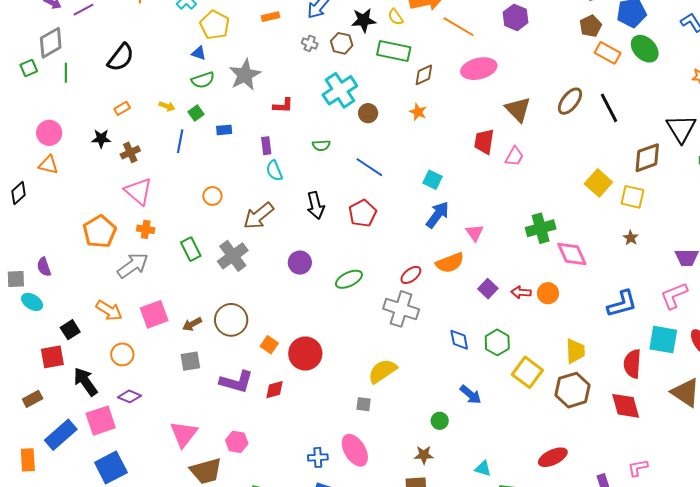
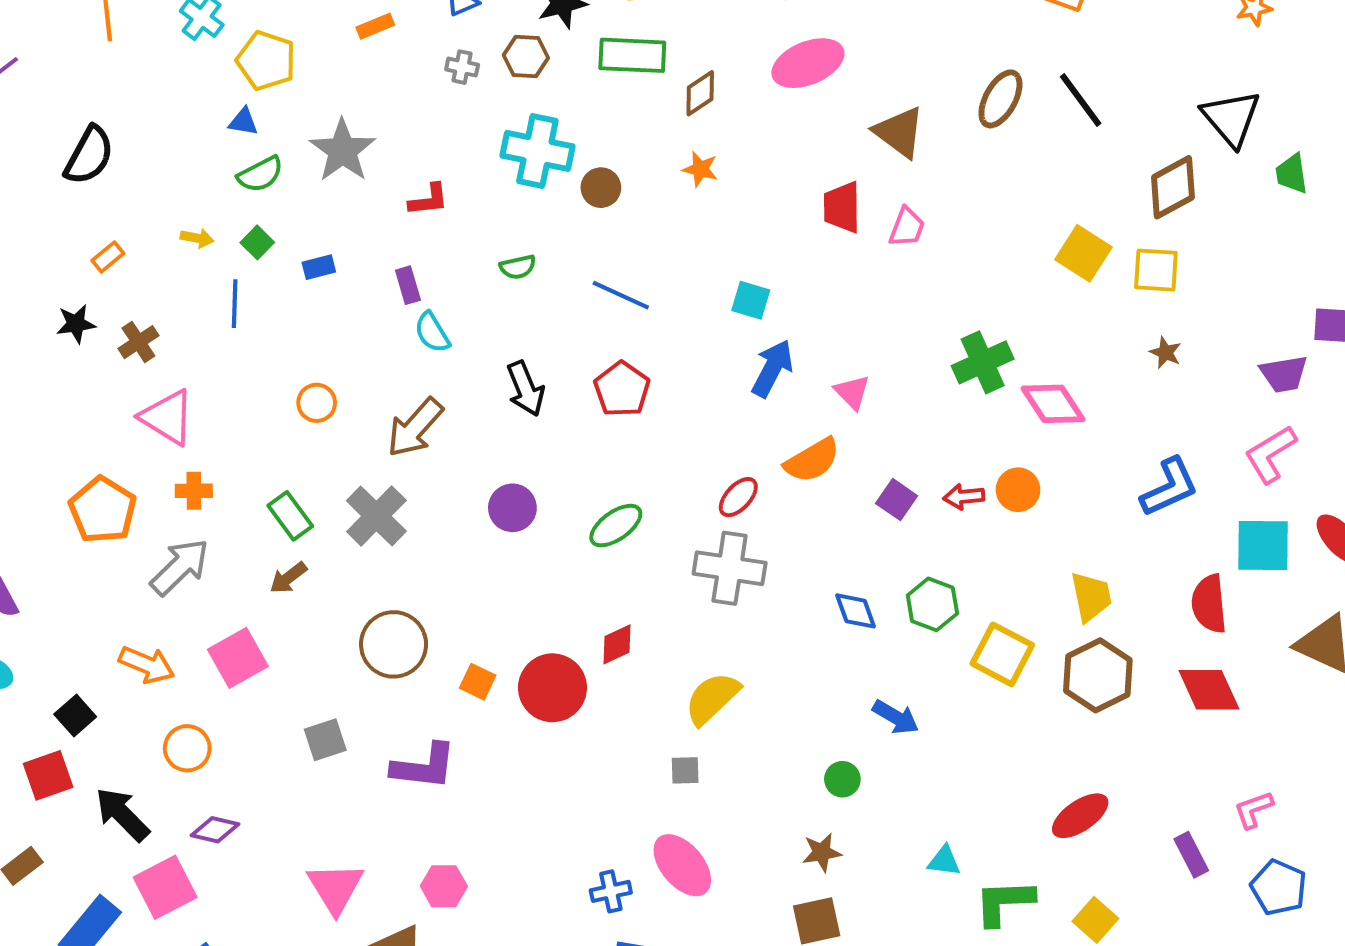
cyan cross: (340, 90) -> (537, 151), turned -36
brown arrow: (192, 324) -> (288, 578), moved
red diamond: (274, 390) -> (617, 644), moved

